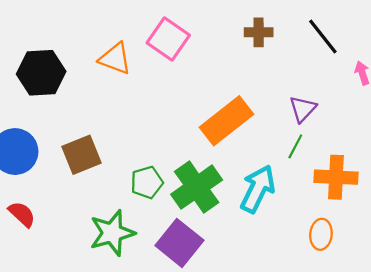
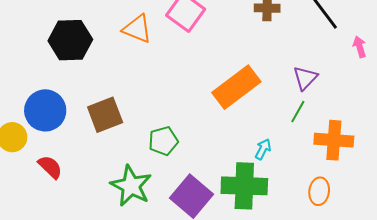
green cross: (197, 187) -> (244, 186), moved, turned 36
cyan arrow: (258, 189) -> (263, 149), size x0.5
green star: (112, 233) -> (131, 186), turned -30

